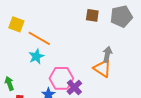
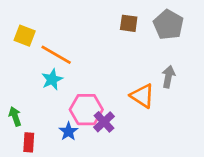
gray pentagon: (121, 16) -> (168, 25), turned -30
gray arrow: (107, 54) -> (168, 77), moved

